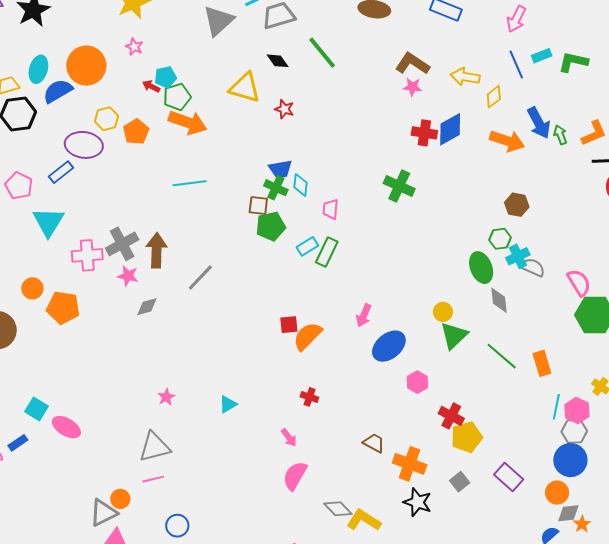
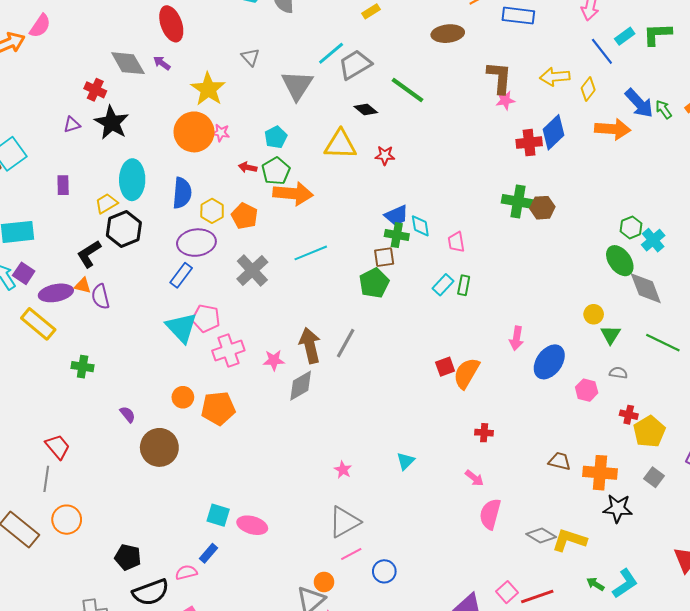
brown L-shape: (412, 64) -> (499, 77), turned 76
orange circle: (86, 66) -> (194, 132), moved
cyan ellipse: (38, 69) -> (132, 180), size x1.4
cyan pentagon: (166, 77) -> (276, 137), moved
blue semicircle: (58, 91) -> (182, 193), moved, turned 140
pink pentagon: (19, 186) -> (206, 318), moved
brown hexagon: (517, 205) -> (542, 208), moved
green pentagon: (271, 226) -> (374, 283), moved
gray cross: (122, 244) -> (252, 271), moved
brown arrow: (157, 250) -> (310, 345), moved
green rectangle: (327, 252) -> (464, 285), size x0.7
gray semicircle: (533, 267) -> (618, 373), moved, size x0.7
gray diamond: (499, 300) -> (646, 288), size x1.4
gray diamond: (147, 307) -> (301, 386), size x1.4
green triangle: (454, 336) -> (611, 335), size x0.7
red cross: (451, 416) -> (629, 415), size x0.7
blue circle: (177, 526) -> (384, 571), moved

